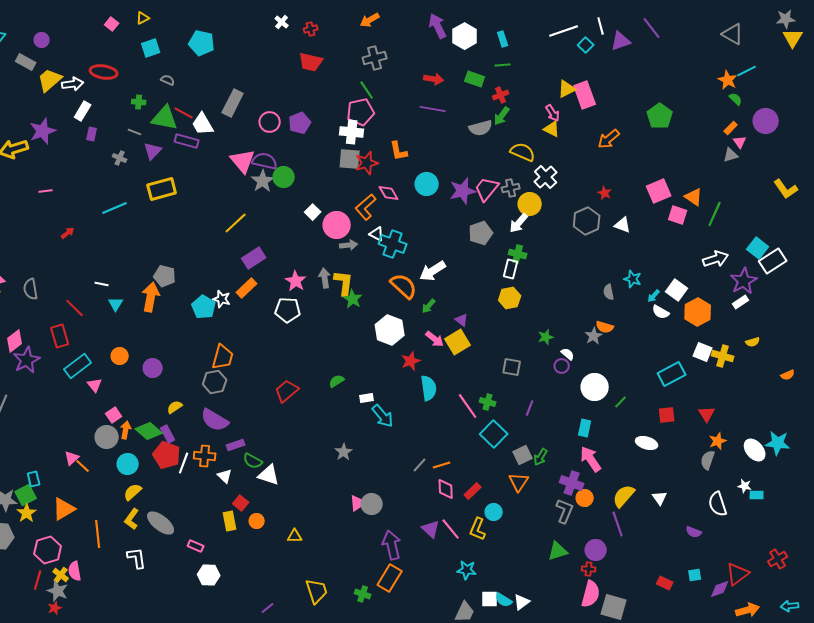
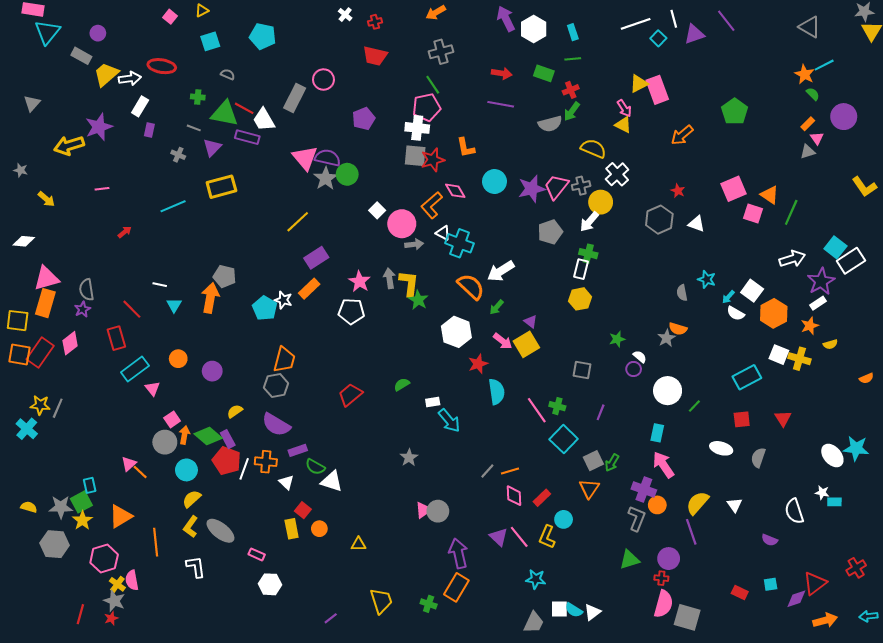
pink circle: (270, 122) -> (323, 80), moved
purple star: (27, 360) -> (82, 309), moved, size x0.6
orange star: (718, 441) -> (810, 326), moved
gray semicircle: (708, 460) -> (758, 458), moved
red line: (38, 580) -> (80, 614), moved

